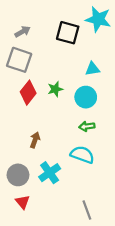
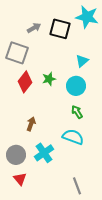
gray arrow: (23, 32) -> (34, 28), moved
cyan triangle: (92, 69) -> (82, 61), turned -32
green arrow: (87, 126) -> (77, 112), turned 64

